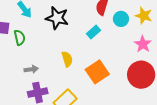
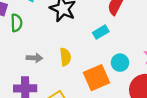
cyan circle: (121, 19) -> (120, 63), moved
gray arrow: (31, 69) -> (34, 58), moved

